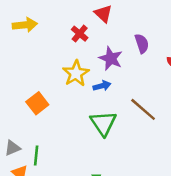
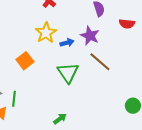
purple star: (111, 58) -> (90, 36), moved
orange square: (37, 103) -> (25, 61), moved

